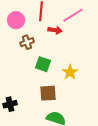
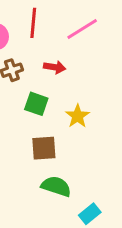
red arrow: (55, 30) -> (55, 67), moved

